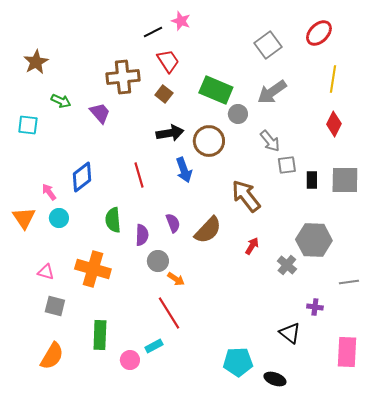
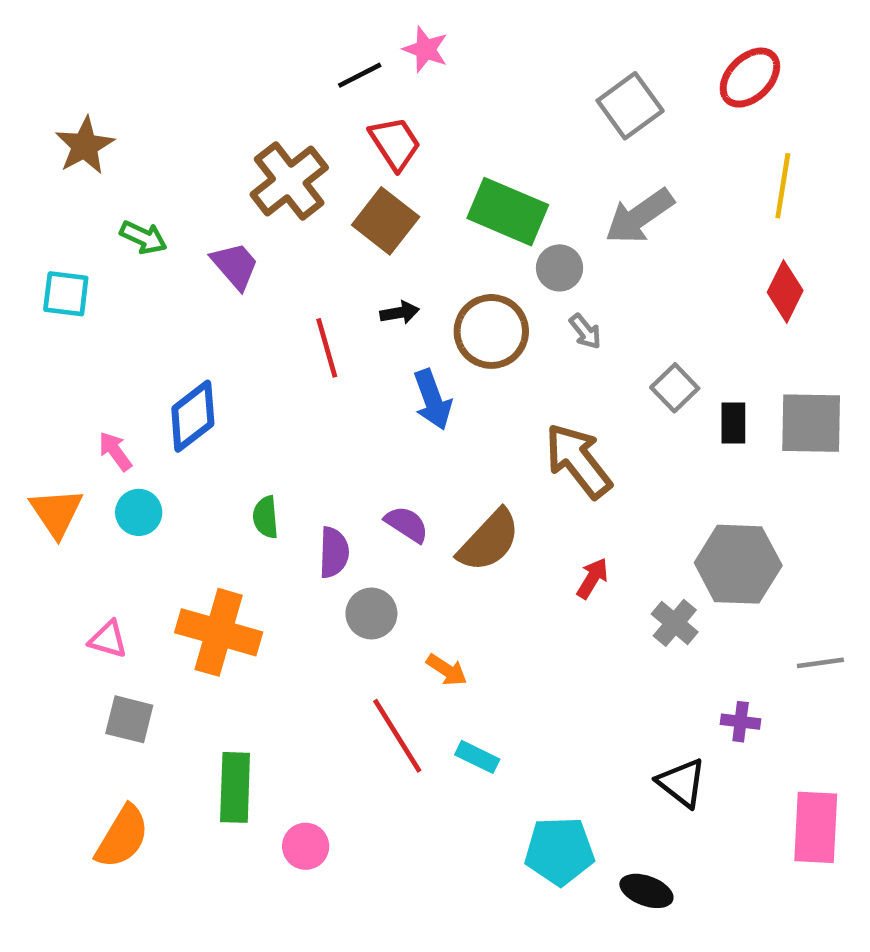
brown cross: (123, 77) -> (289, 181), turned -32
brown square: (164, 94) -> (386, 221), size x1.5
black arrow: (170, 133) -> (400, 313), size x0.6
gray arrow: (270, 141) -> (585, 331), moved, size x0.7
gray square: (287, 165) -> (675, 388), turned -36
red line: (139, 175) -> (327, 348), moved
green semicircle: (113, 220) -> (266, 517), size x0.7
purple semicircle: (173, 223) -> (407, 524), turned -36
orange arrow: (176, 279) -> (447, 670), moved
cyan rectangle: (154, 346) -> (477, 757), moved, turned 54

